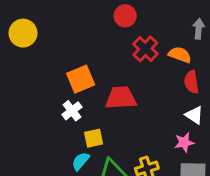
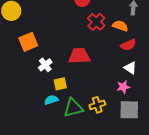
orange square: (81, 79) -> (28, 42), moved
red semicircle: (191, 82) -> (128, 45), turned -105
cyan semicircle: (81, 161) -> (51, 100), turned 32

